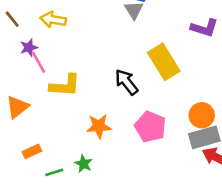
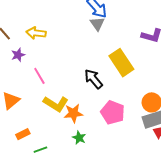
pink line: (38, 62) -> (39, 76), moved
yellow L-shape: (65, 85) -> (56, 104), moved, turned 30
green star: (84, 164) -> (79, 138), moved

